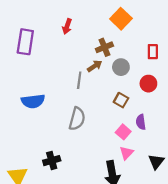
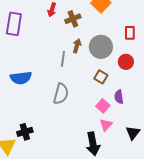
brown cross: (104, 47) -> (73, 19), moved
brown arrow: (95, 66) -> (77, 46), turned -40
gray circle: (121, 67) -> (101, 47), size x1.5
black cross: (52, 161) -> (25, 132), moved

